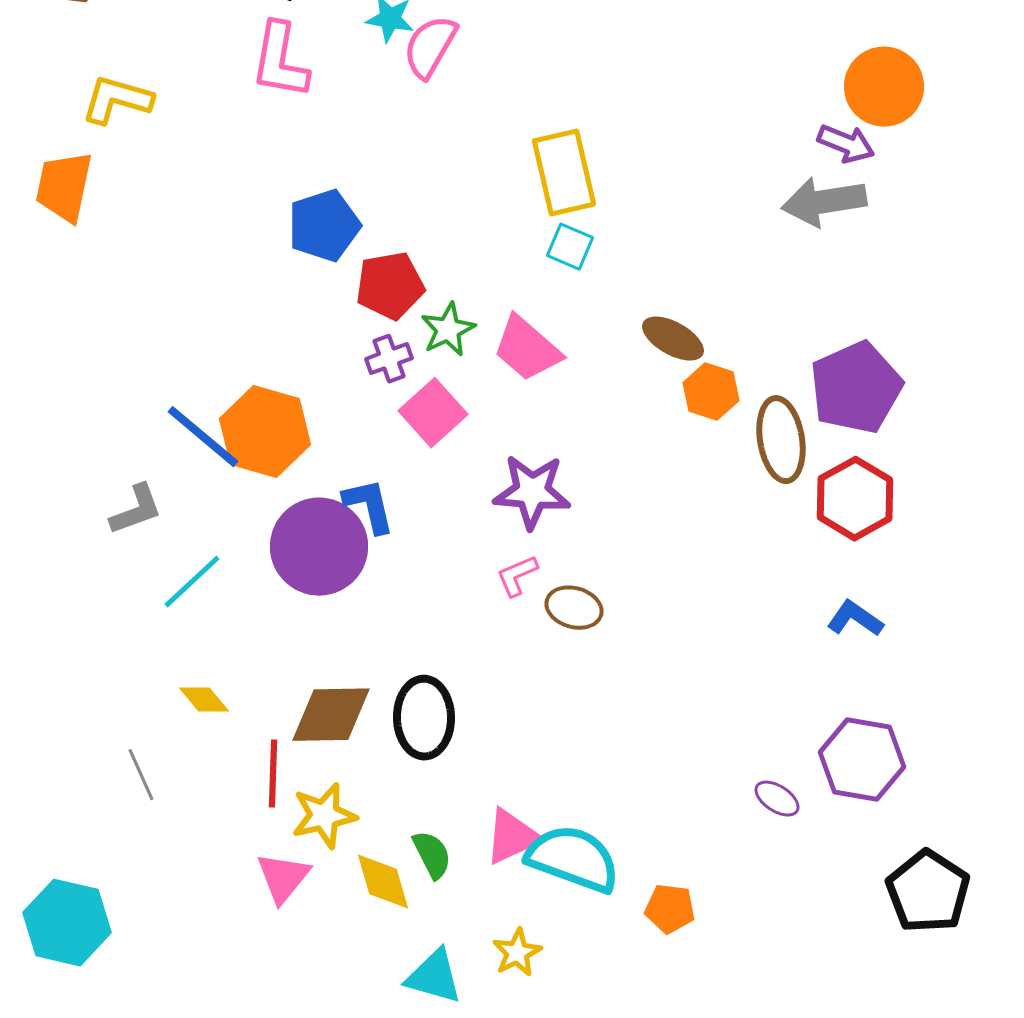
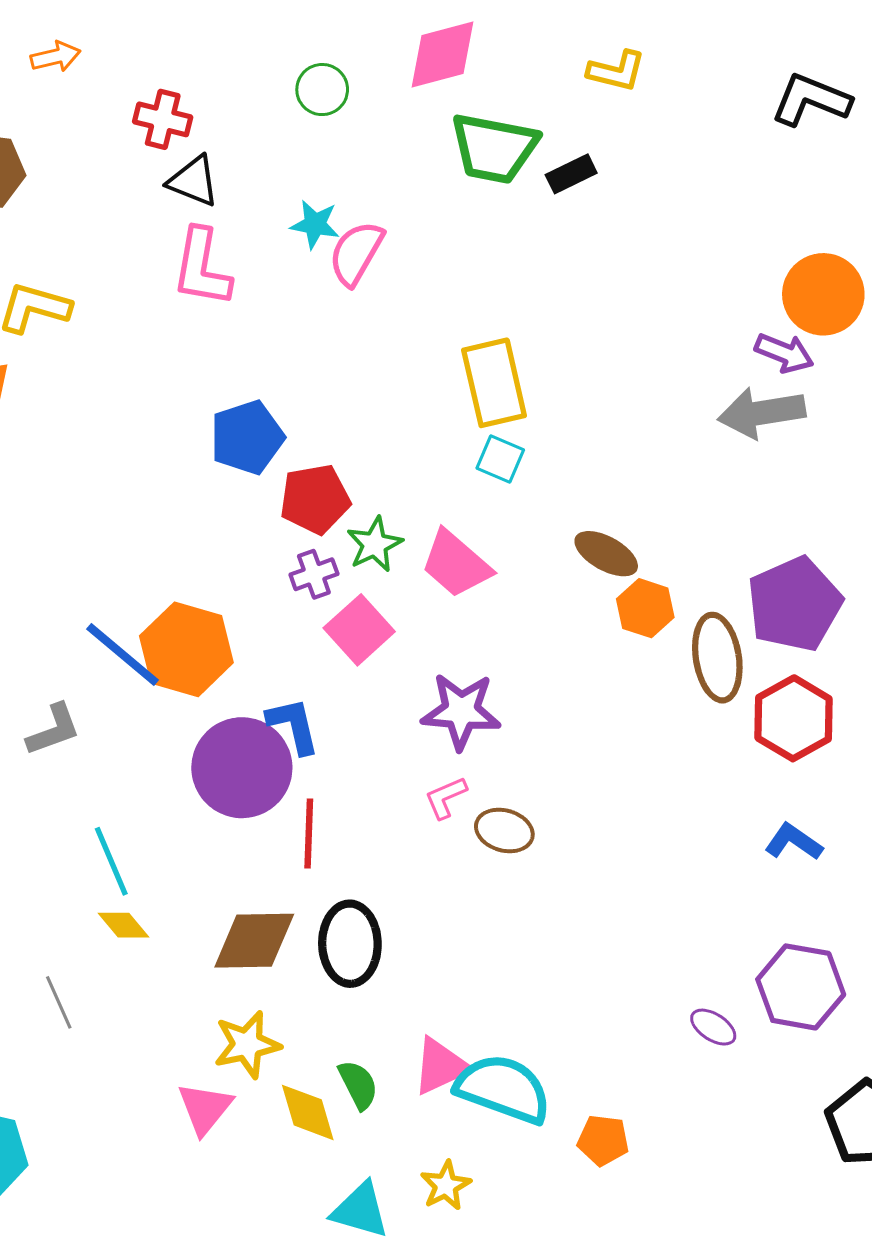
cyan line: (192, 582) -> (111, 861), moved, turned -70
red line: (273, 774) -> (309, 834), moved

